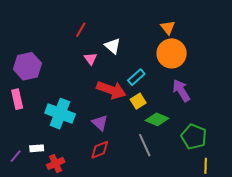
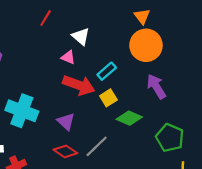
pink triangle: (90, 59) -> (68, 57), moved, turned -32
gray line: (145, 145) -> (97, 146), moved, turned 70
red diamond: (100, 150) -> (65, 151), turned 55

